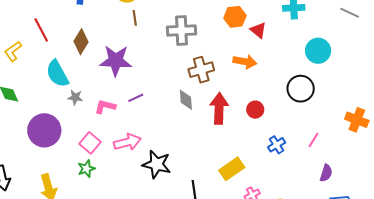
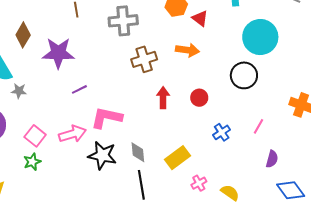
cyan circle: (318, 51) -> (260, 37), size x1.4
gray diamond: (186, 100) -> (138, 152), moved
pink L-shape: (105, 107) -> (106, 118), moved, size x1.5
red arrow: (219, 108) -> (163, 98), size x0.7

